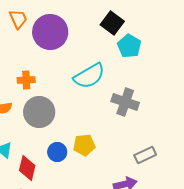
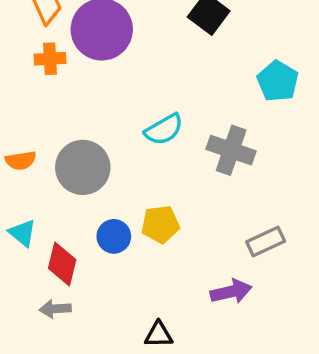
cyan pentagon: (129, 46) -> (278, 81), moved
cyan semicircle: (89, 76) -> (164, 129), moved, size x0.7
orange cross: (26, 80) -> (50, 59), moved

